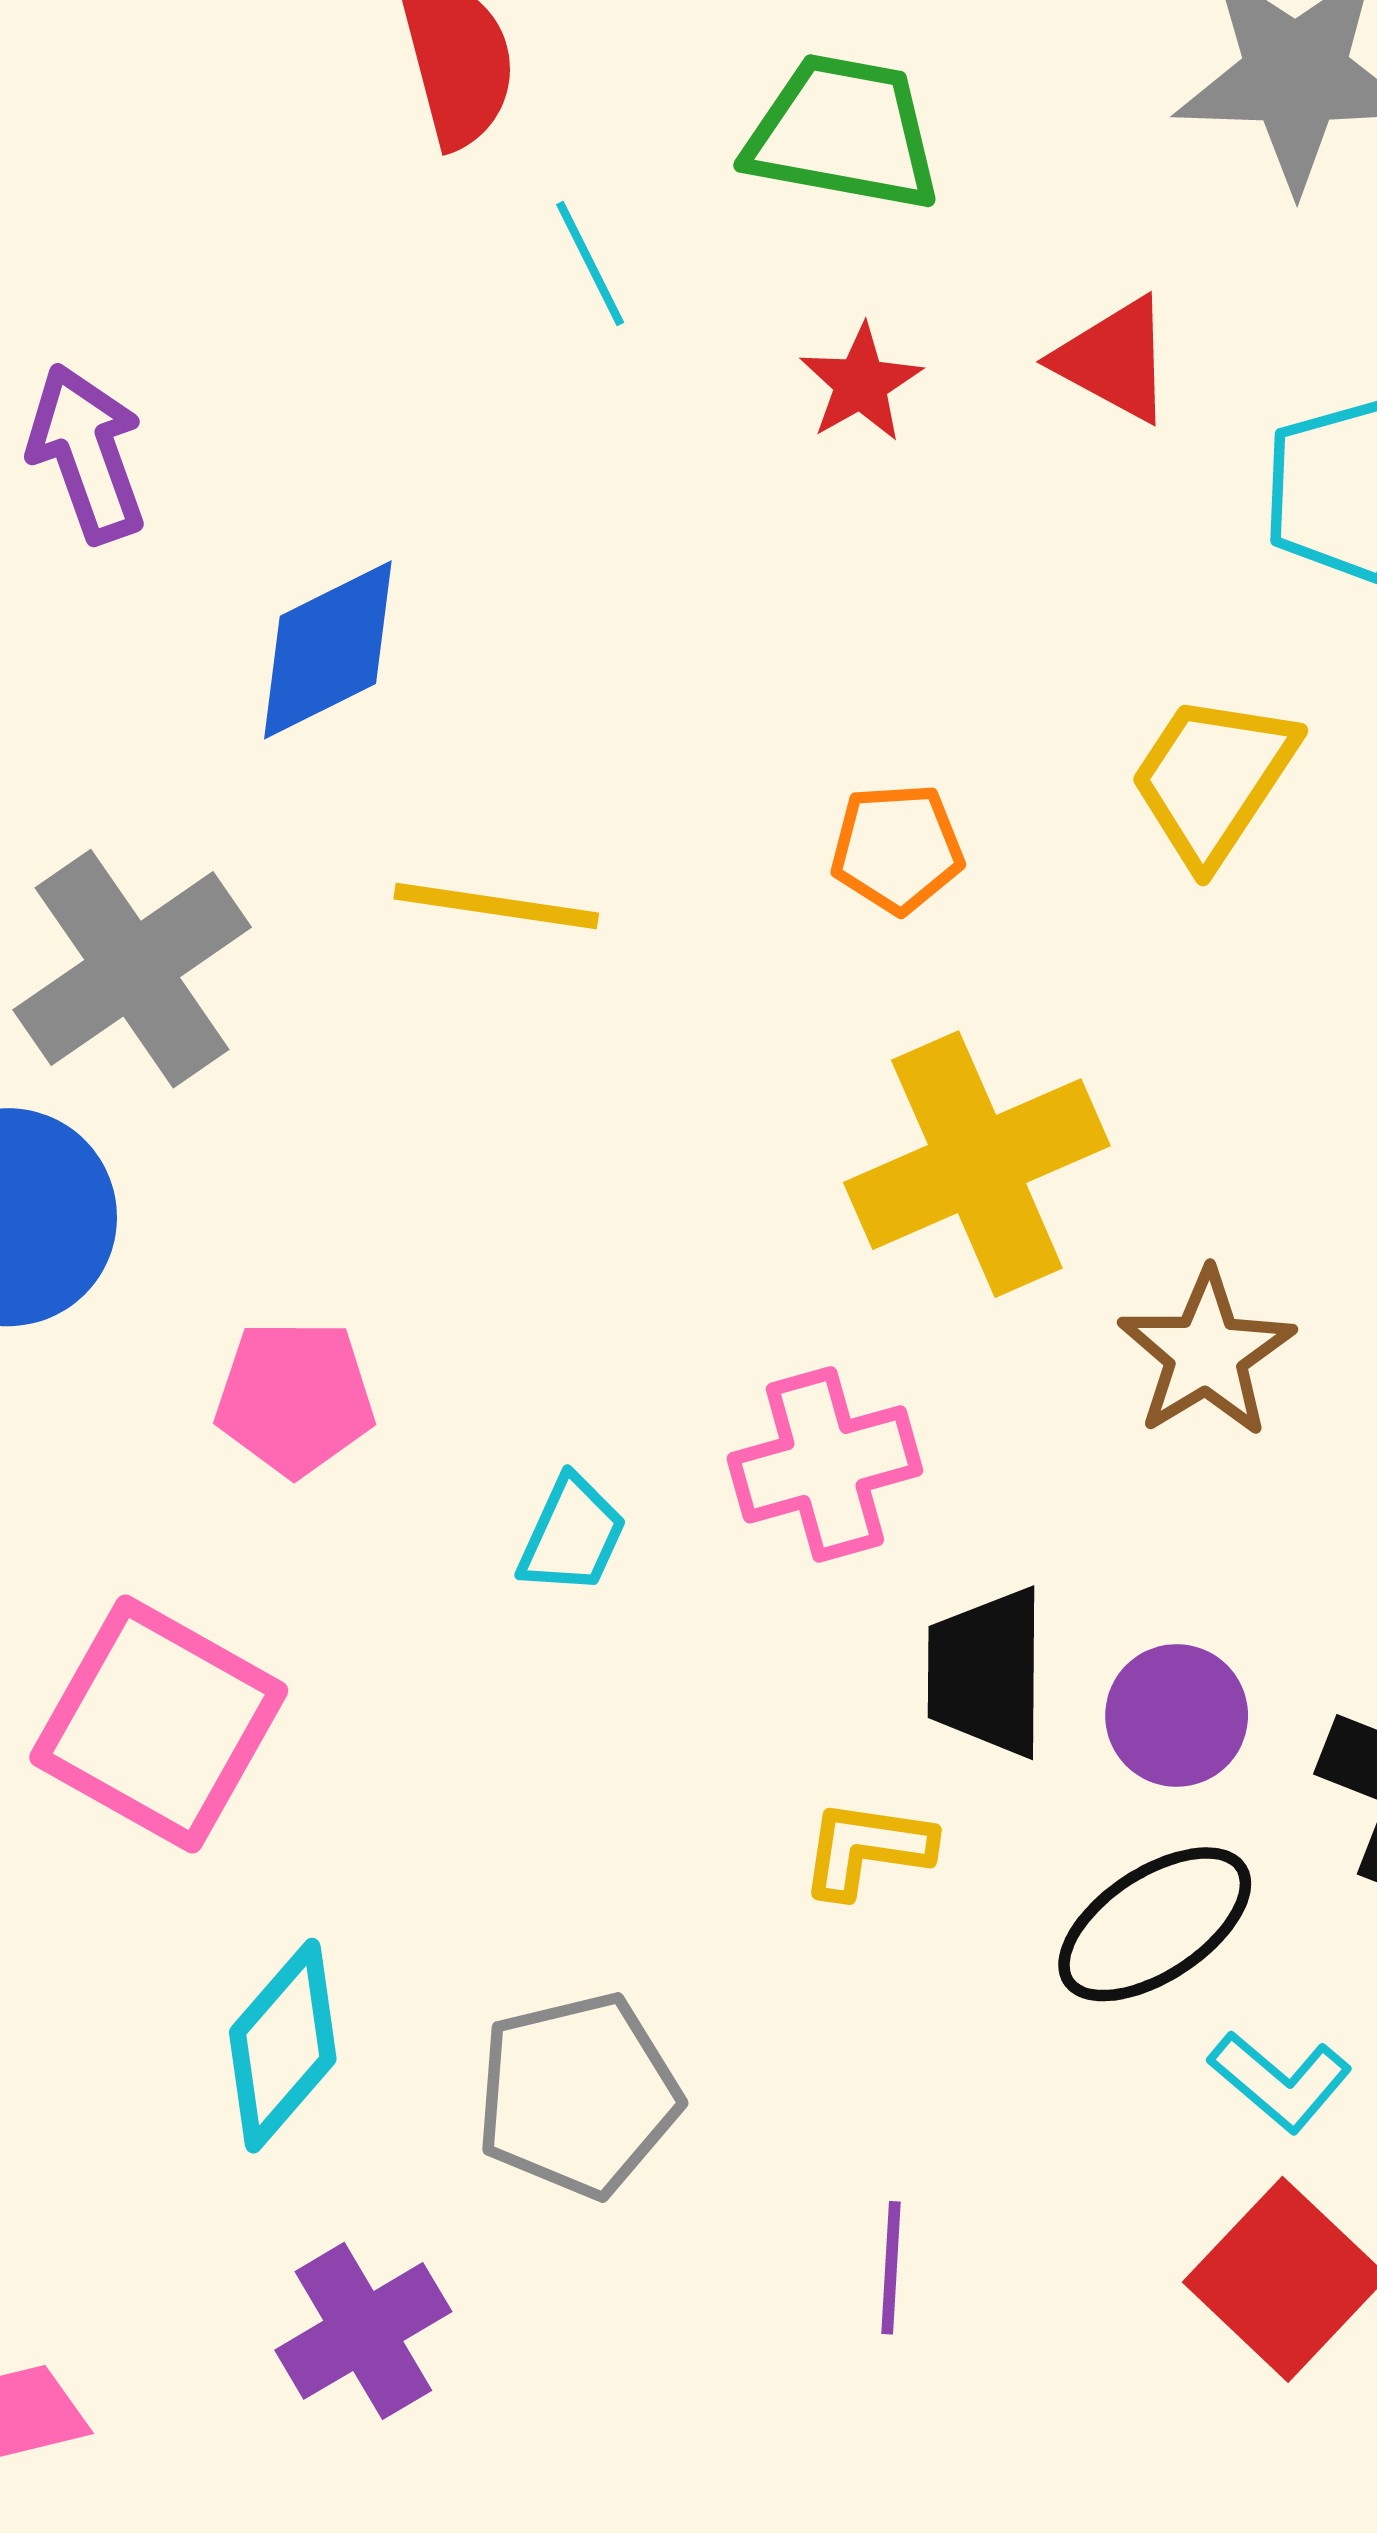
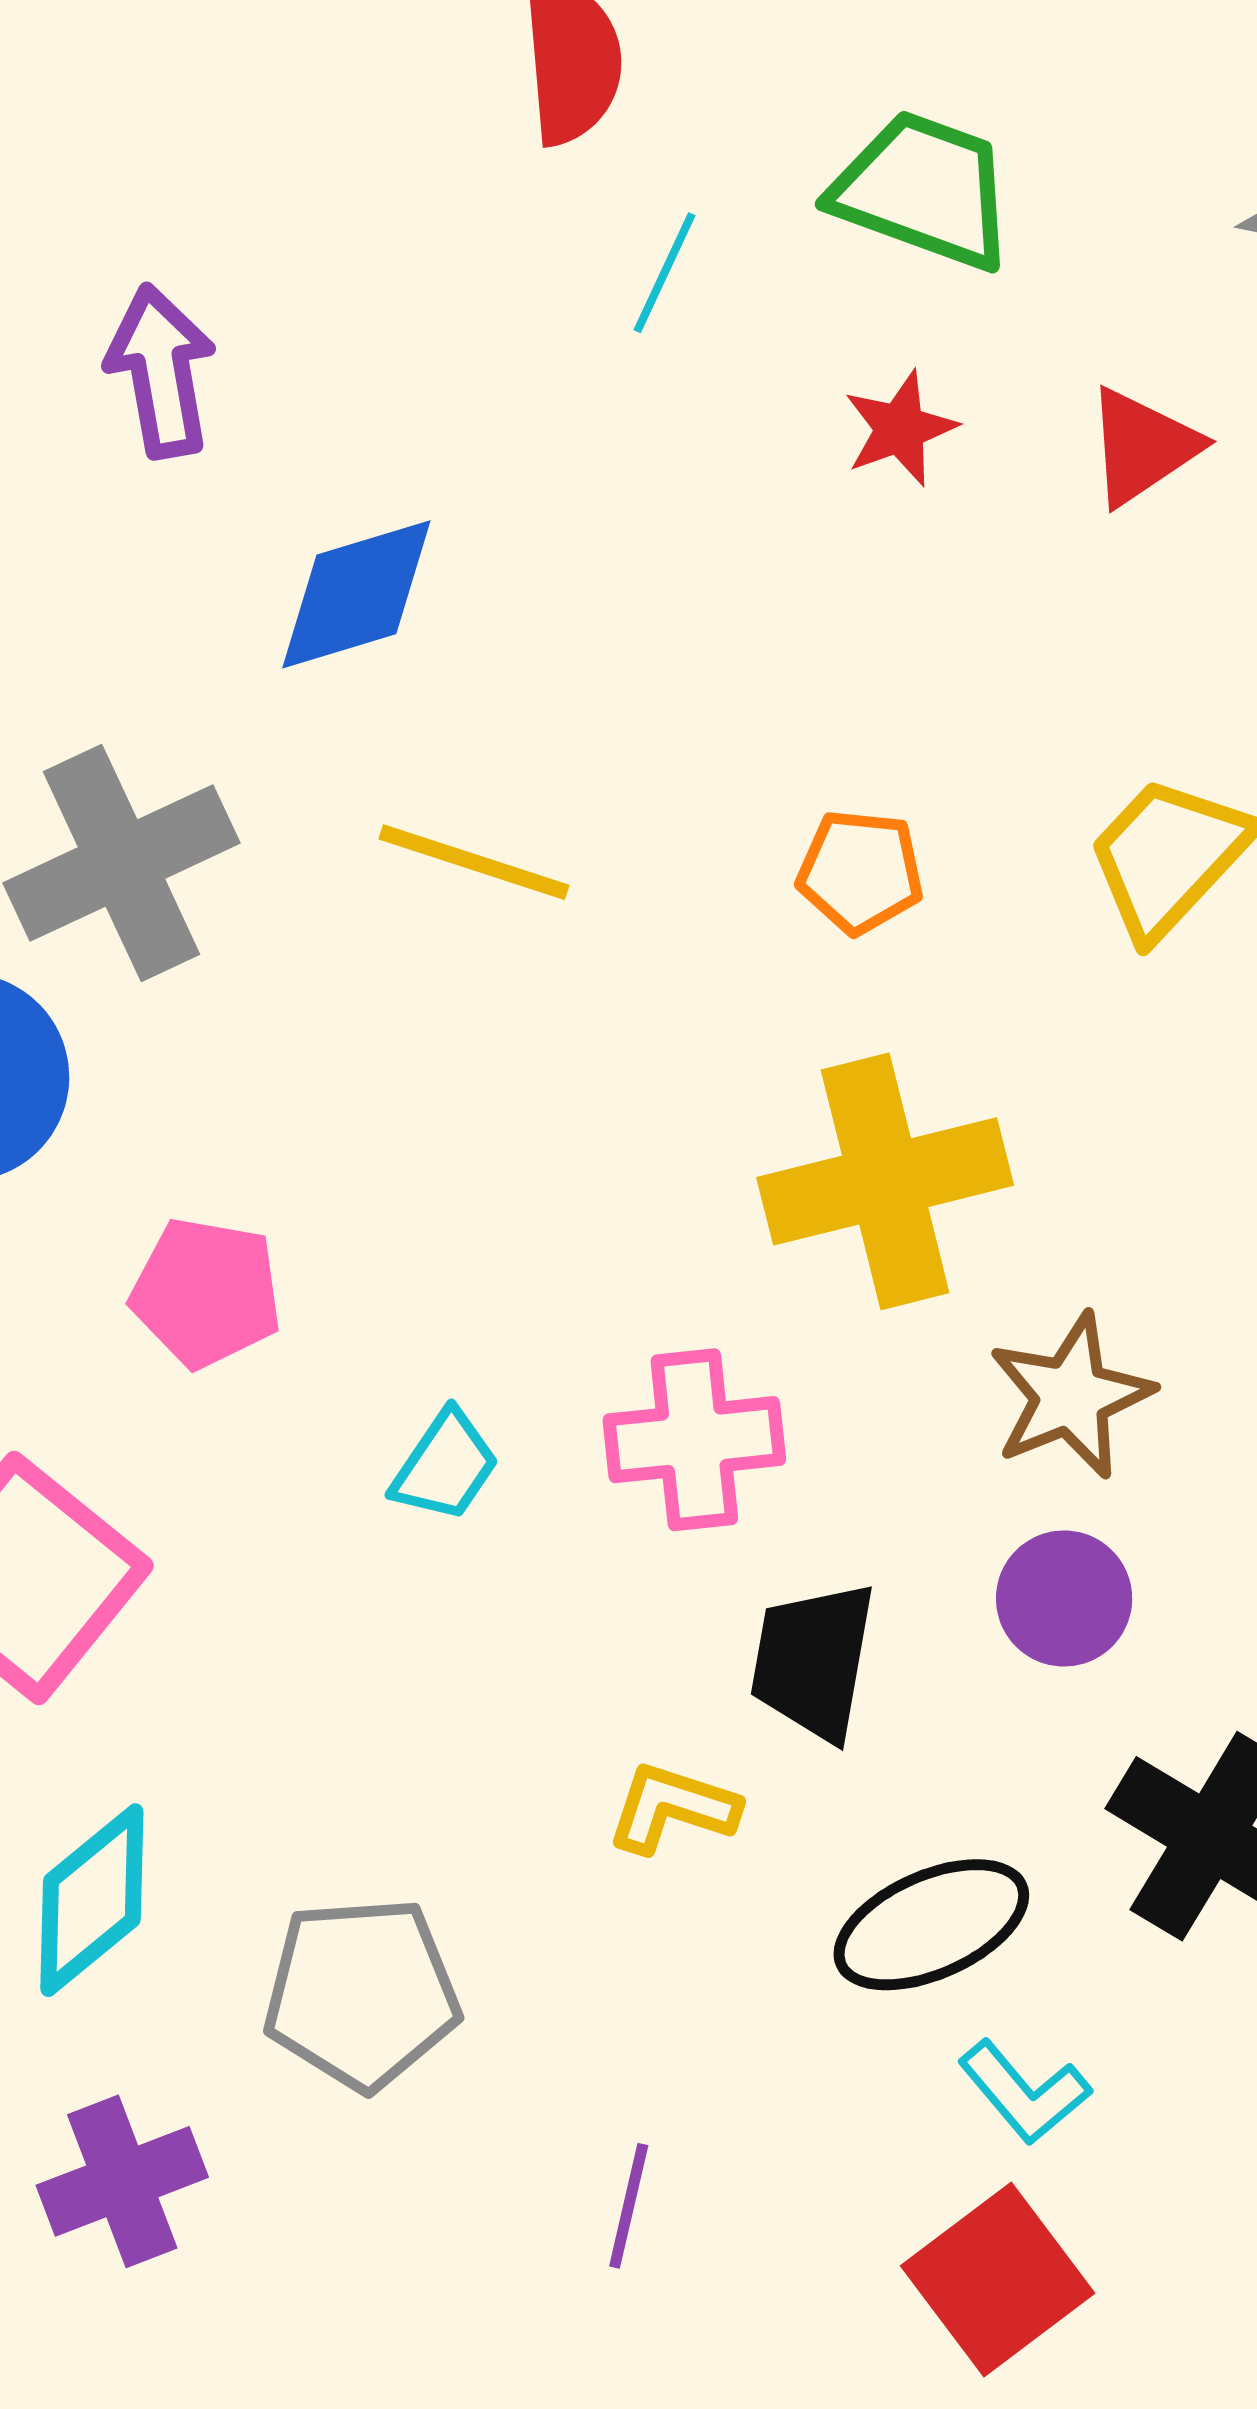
cyan line: (590, 263) -> (665, 273), turned 42
red triangle: (1114, 360) -> (1142, 447), turned 48
purple circle: (1177, 1715) -> (1064, 1598), moved

